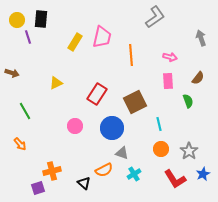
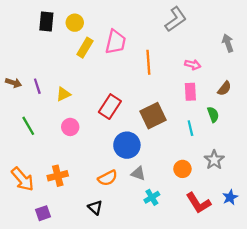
yellow circle: (17, 20) -> (75, 23), moved
purple line: (28, 37) -> (37, 86), moved
cyan line: (159, 124) -> (190, 128), moved
pink circle: (75, 126) -> (70, 127), moved
orange arrow: (20, 144) -> (23, 179), moved, size x1.6
gray star: (189, 151) -> (214, 160), moved
orange semicircle: (104, 170) -> (108, 178), moved
orange cross: (52, 171) -> (58, 176), moved

